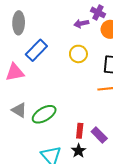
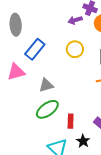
gray triangle: (19, 110) -> (46, 85), moved, turned -42
red rectangle: (80, 131) -> (71, 121), moved

